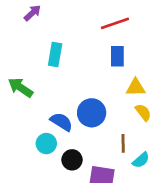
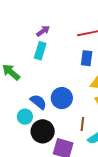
purple arrow: (32, 13) -> (43, 31), moved
black circle: (72, 160) -> (43, 131), size x1.5

